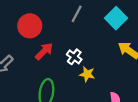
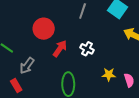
yellow star: (87, 74) -> (109, 74), moved

